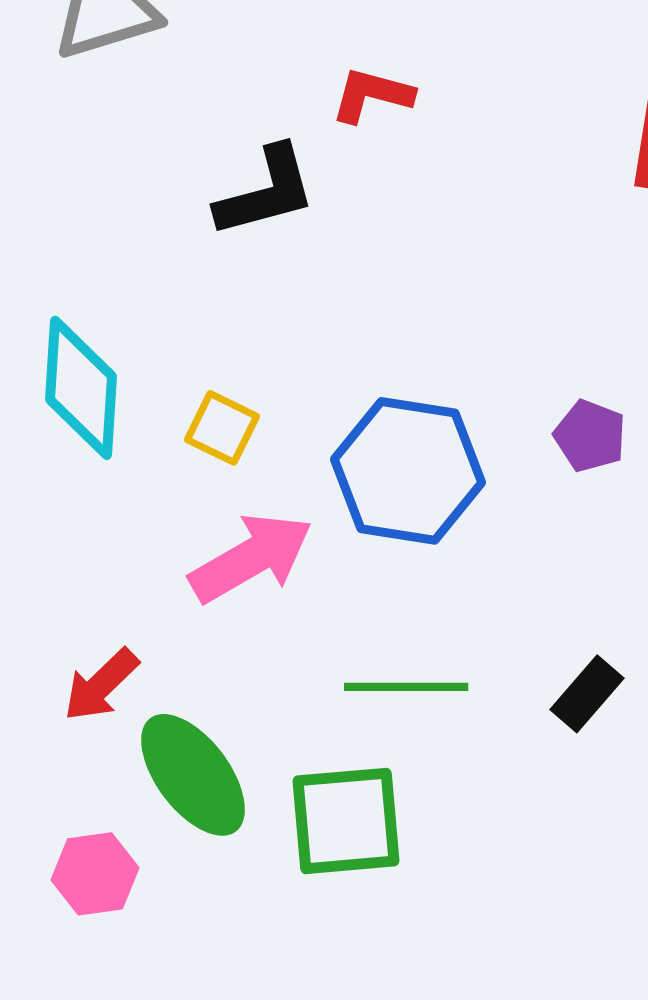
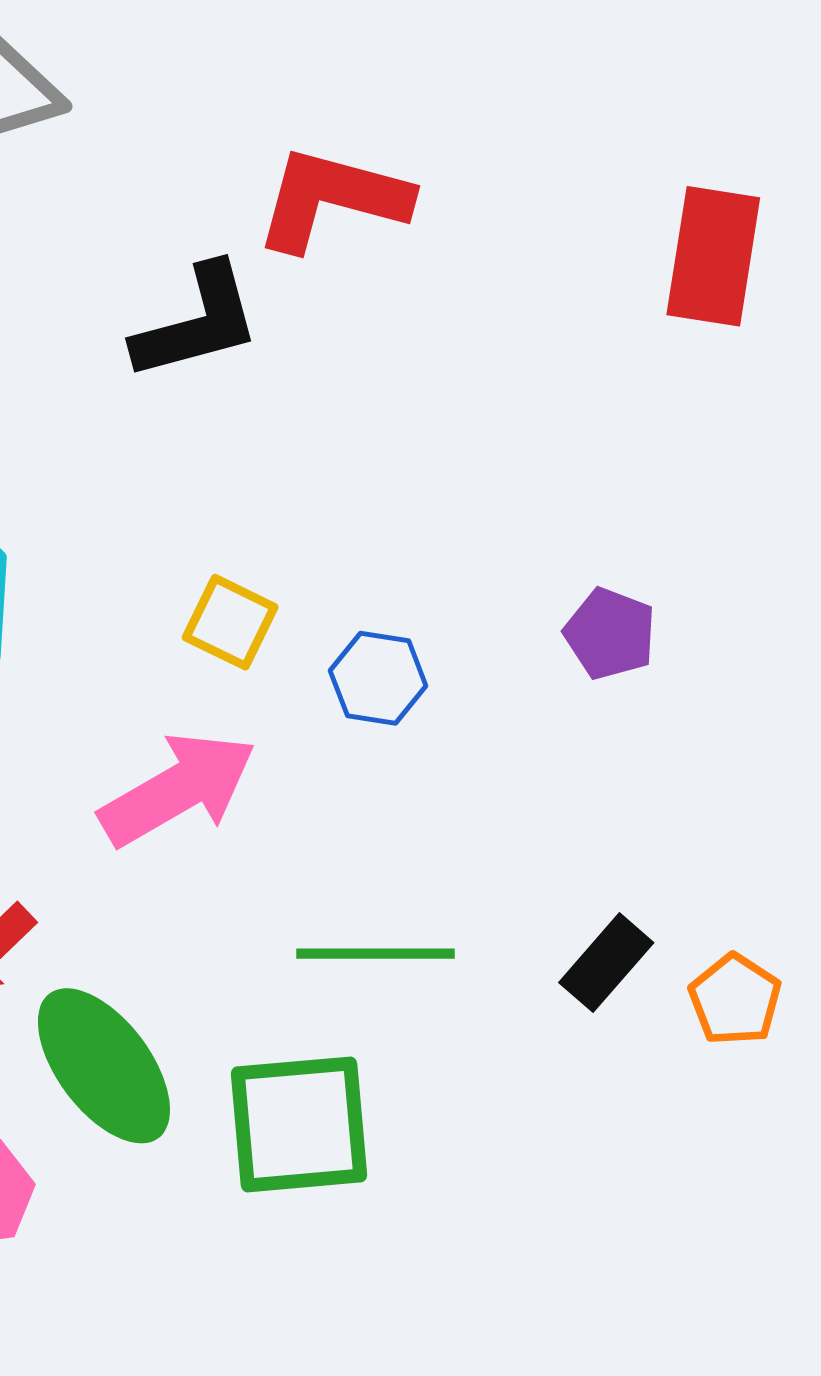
red L-shape: (372, 95) -> (332, 199), size x1.5
yellow square: (222, 428) -> (230, 622), moved
blue hexagon: (408, 471) -> (378, 678), size x0.5

